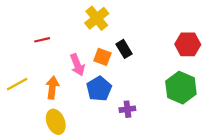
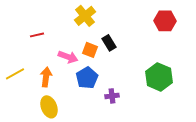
red hexagon: (188, 44) -> (165, 21), moved
pink arrow: (77, 65) -> (68, 57), turned -48

